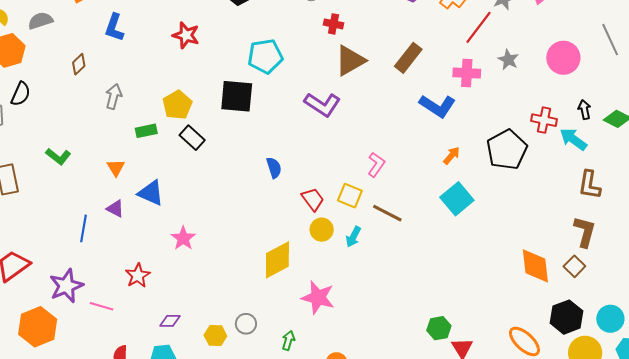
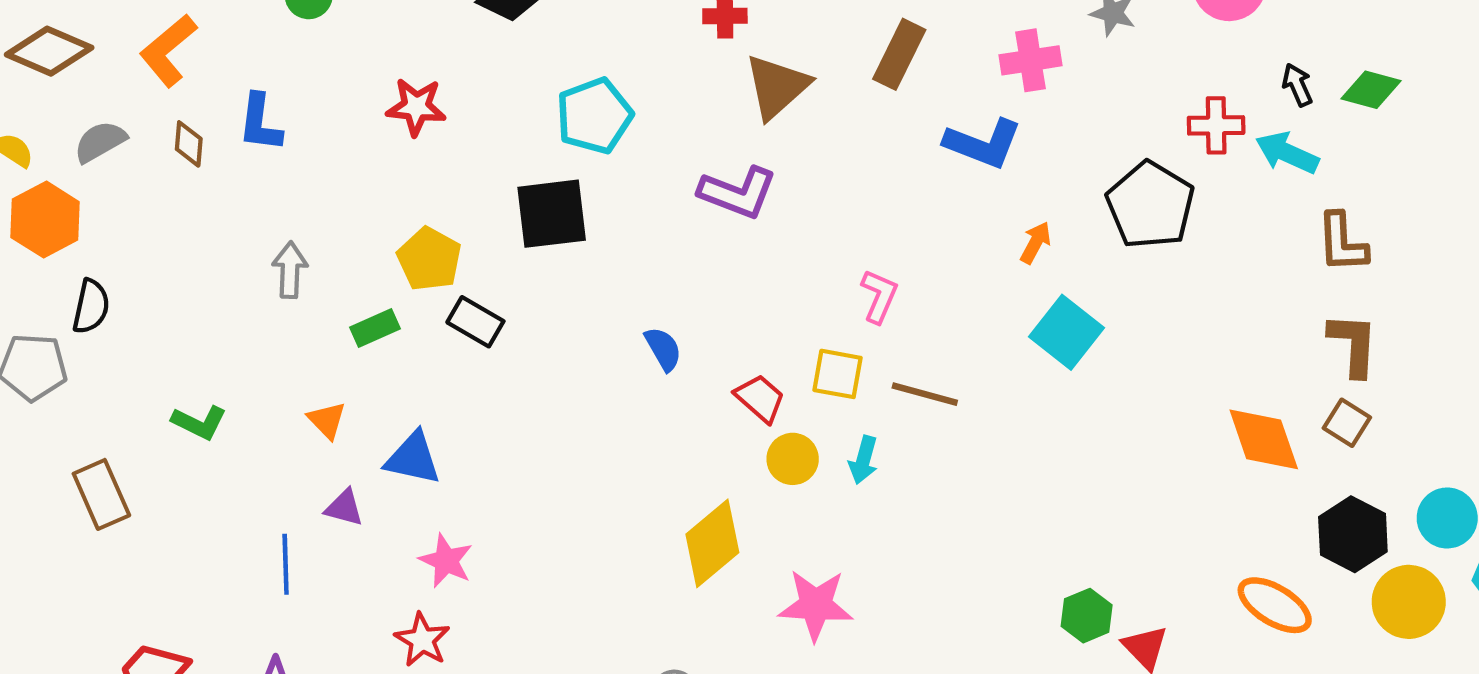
brown diamond: (79, 64) -> (189, 144), moved, turned -30
pink star: (183, 238) -> (446, 561), moved

